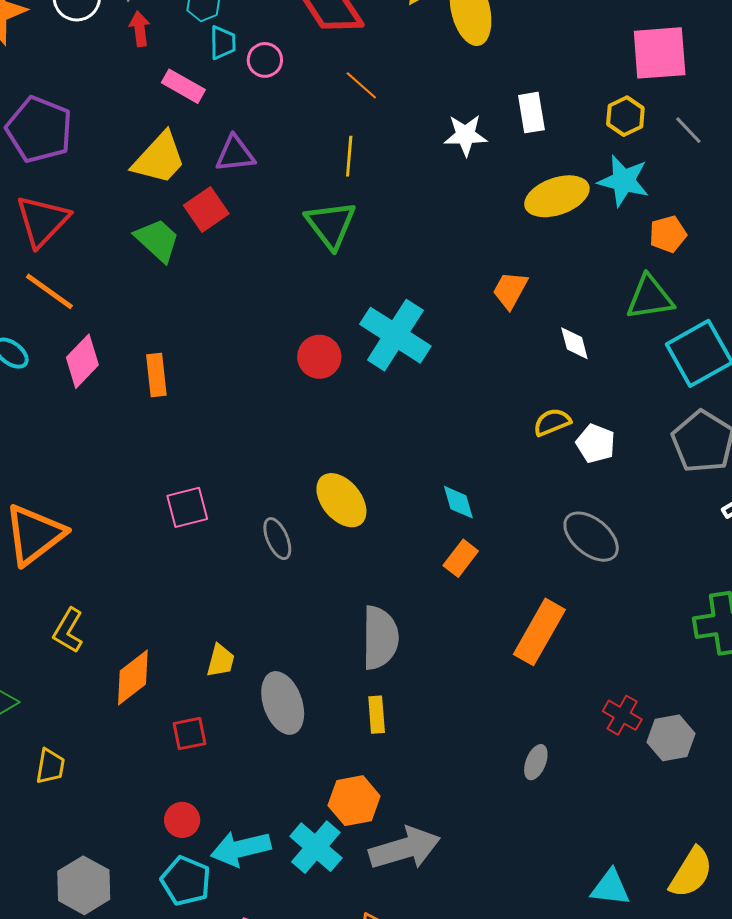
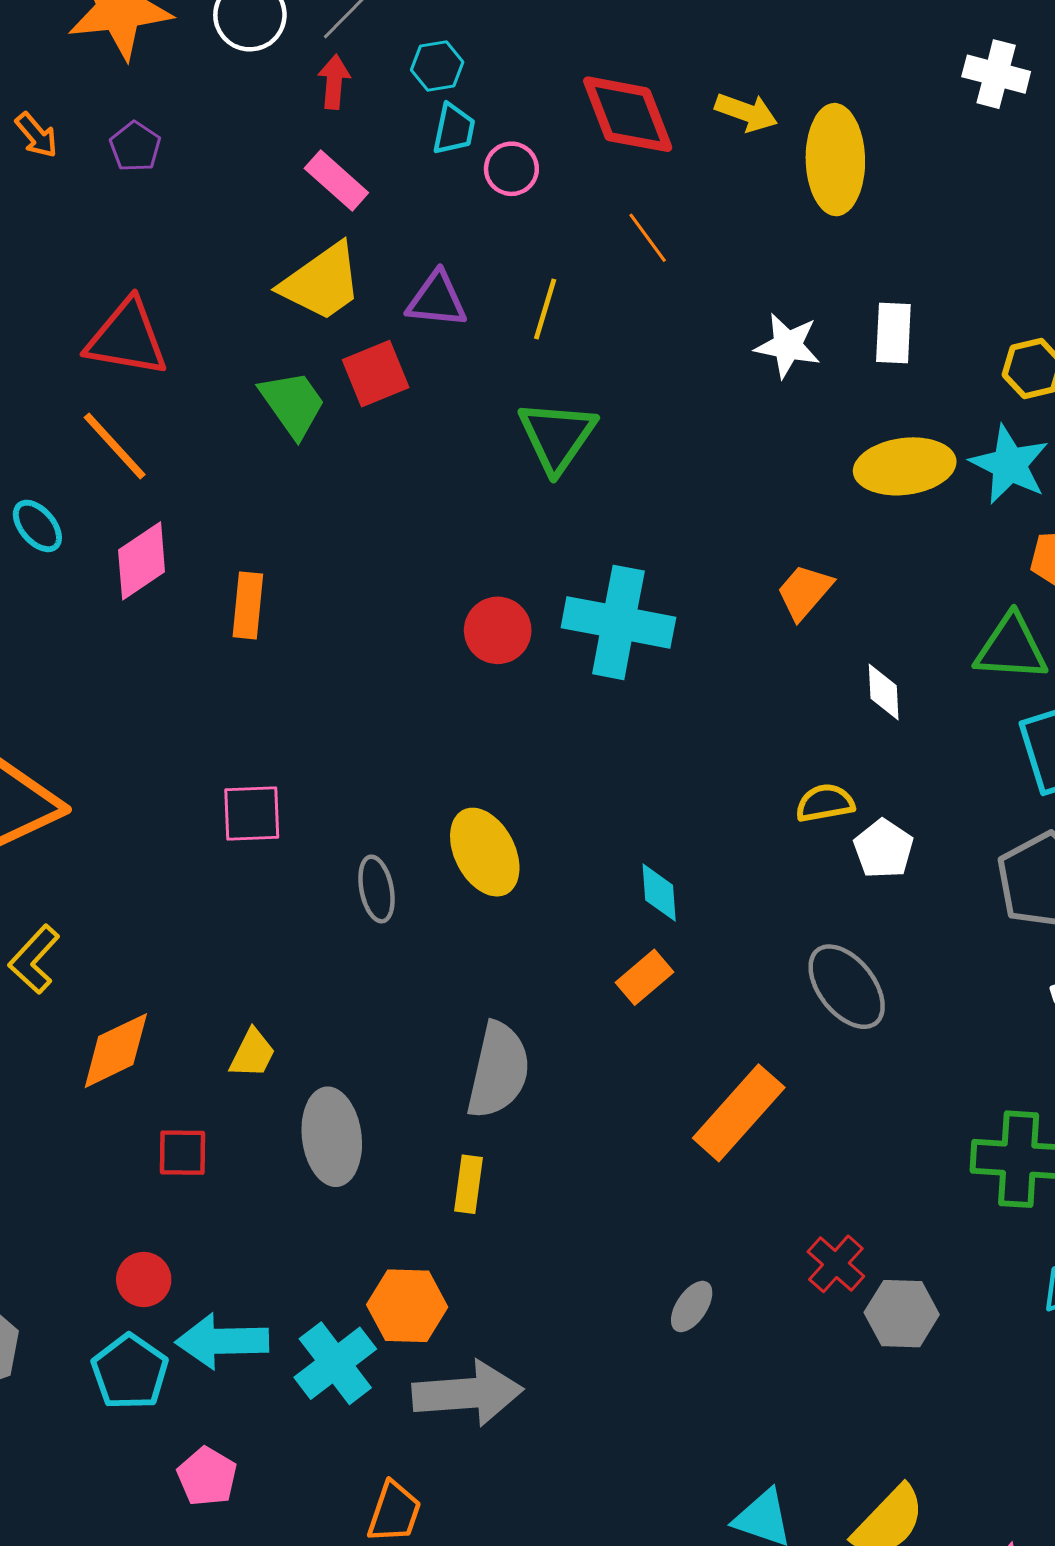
pink rectangle: (183, 86) -> (336, 181), moved
purple pentagon: (39, 130) -> (135, 147), moved, size x0.5
yellow line: (349, 156) -> (545, 309), moved
red triangle: (42, 221) -> (127, 338), turned 44
cyan cross: (395, 335) -> (618, 622), turned -34

